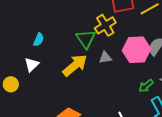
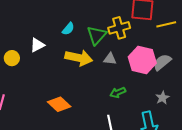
cyan semicircle: (39, 40) -> (68, 29), moved
yellow arrow: (75, 65) -> (79, 58), turned 36
green arrow: (146, 86) -> (118, 92), moved

